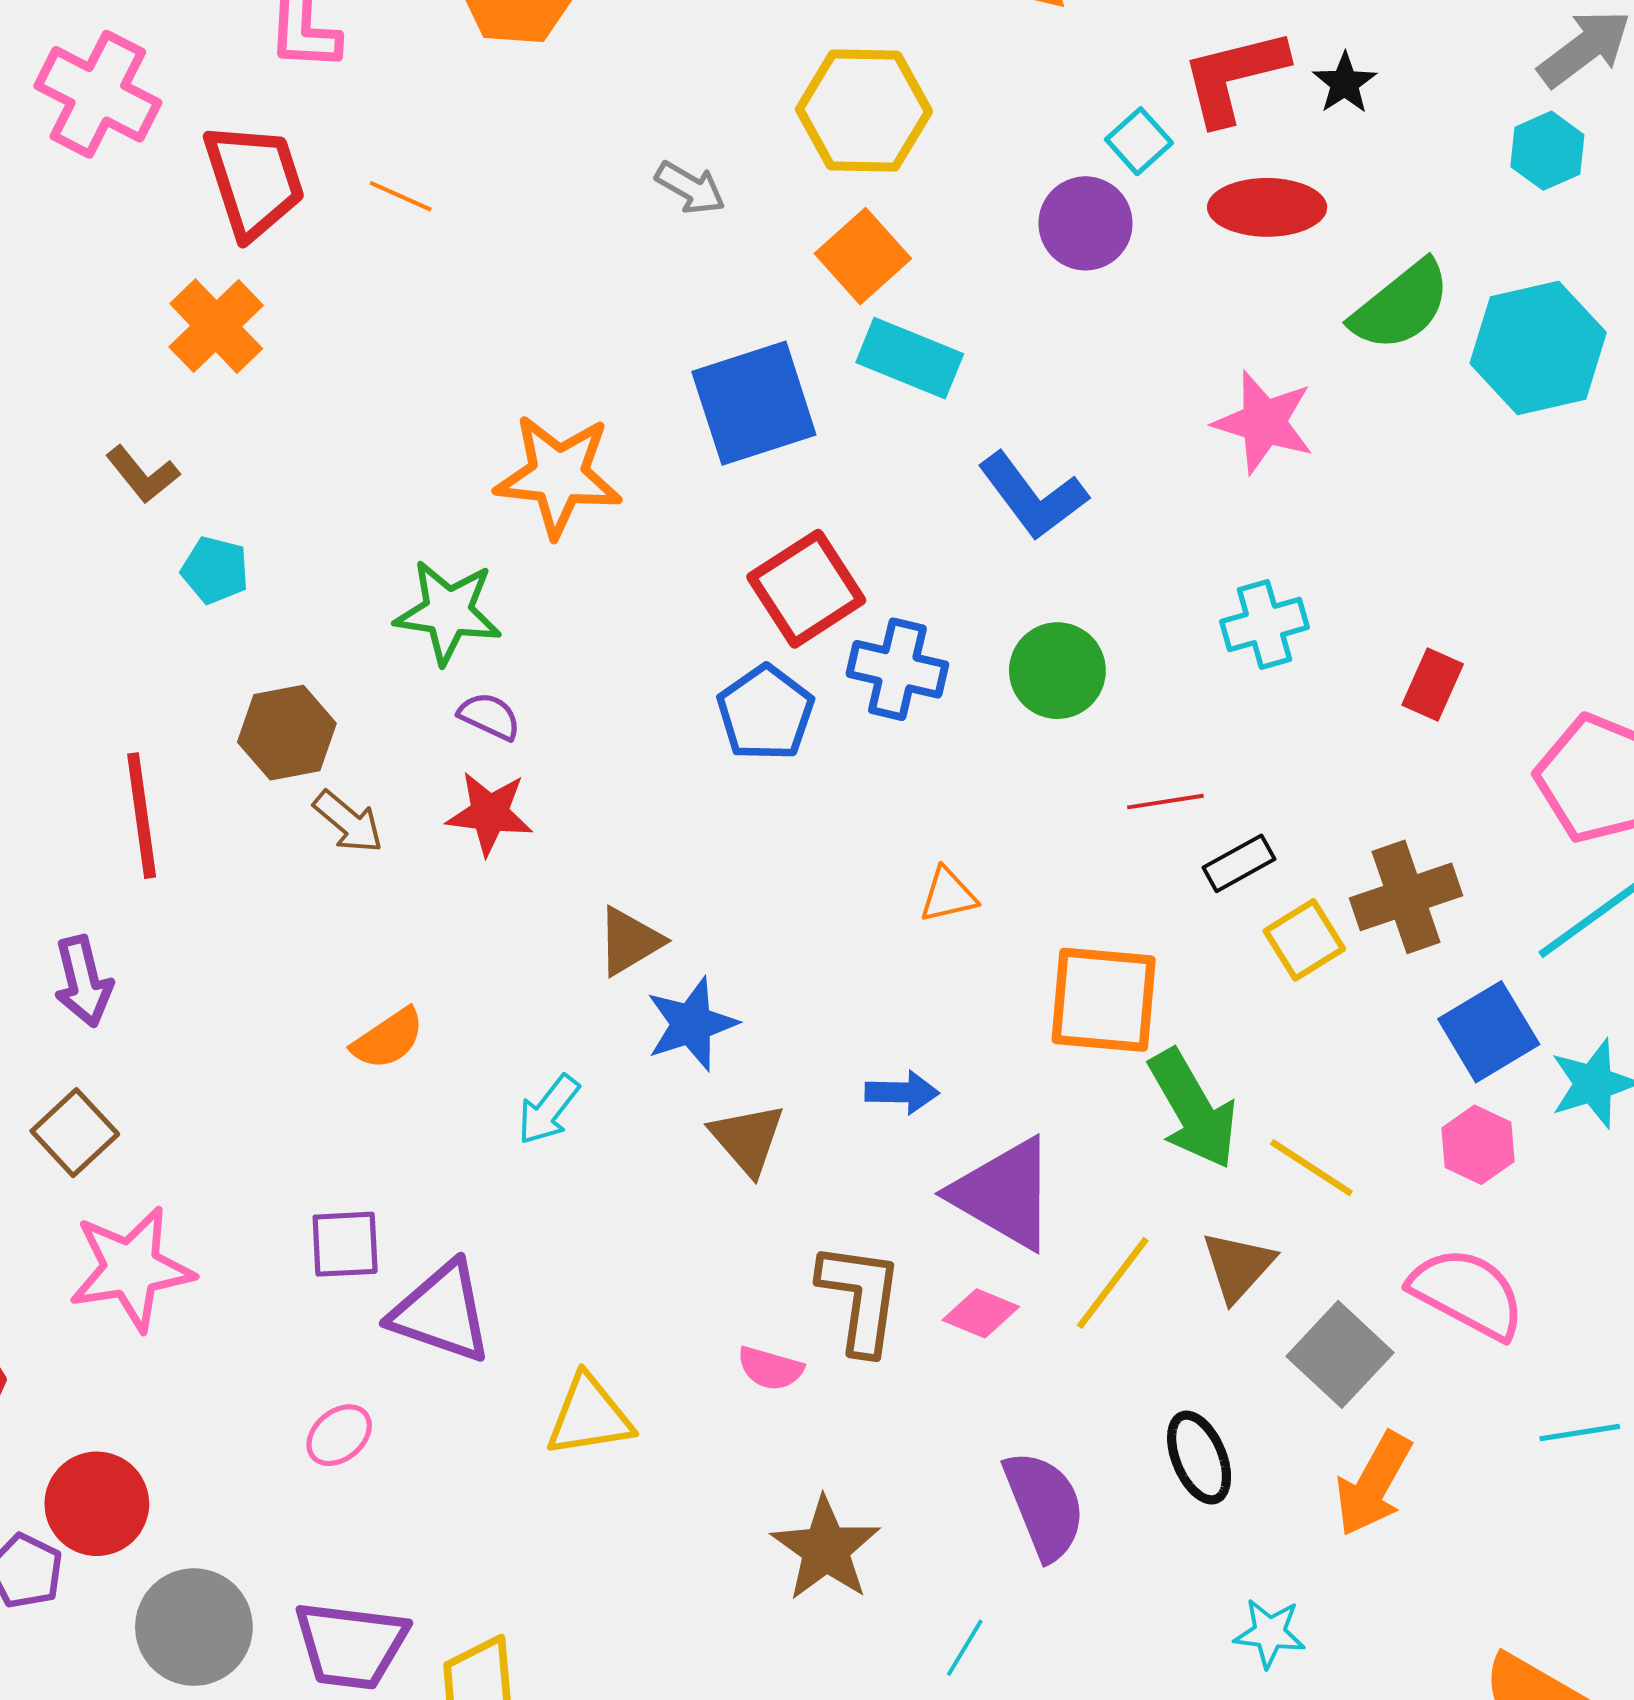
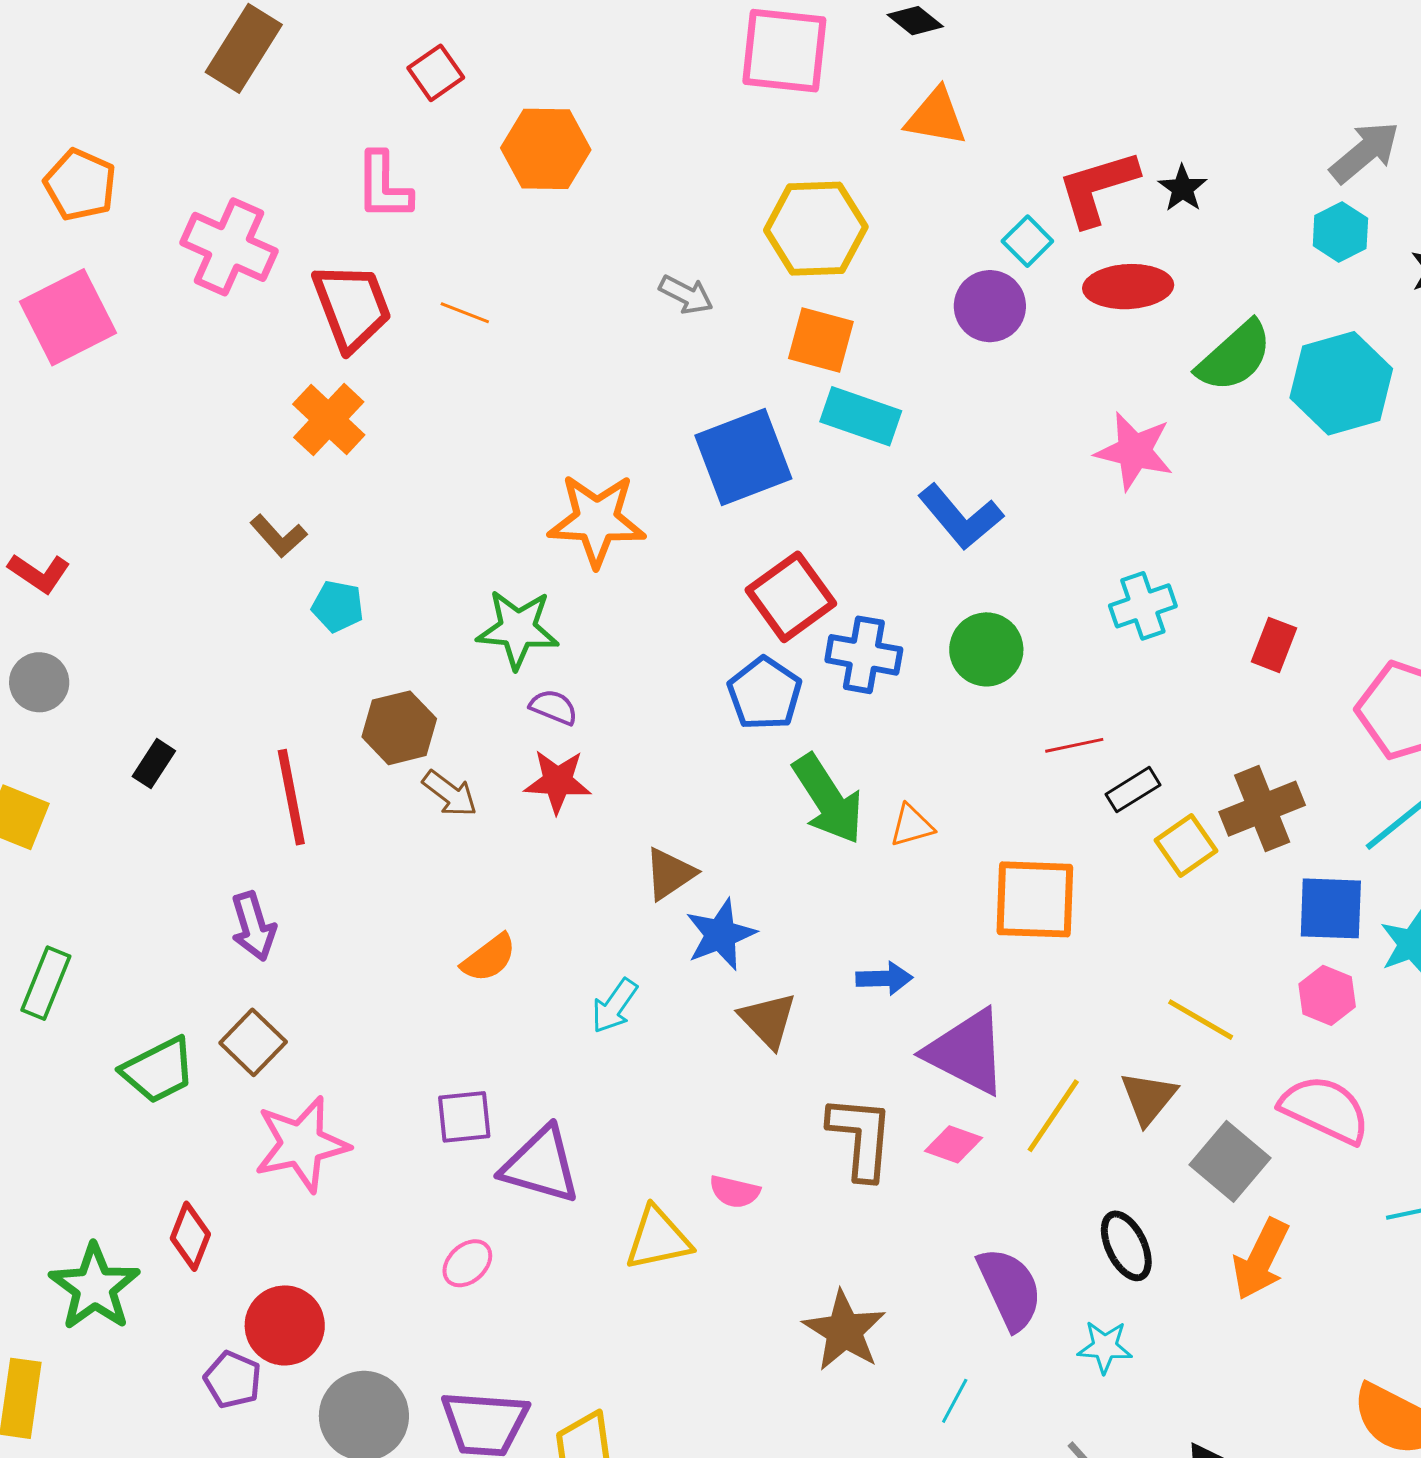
orange square: (863, 256) -> (821, 340), turned -30
blue square: (1489, 1032) -> (1331, 908), turned 36
green arrow: (1193, 1109) -> (828, 799), moved
pink semicircle: (770, 1368) -> (735, 1192), moved
cyan star: (1270, 1633) -> (1105, 1347), moved

